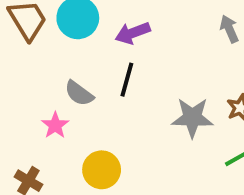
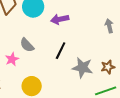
black line: (127, 80) -> (61, 51), moved

